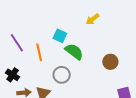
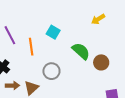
yellow arrow: (92, 19) -> (98, 19), moved
green semicircle: (74, 52) -> (81, 51), moved

